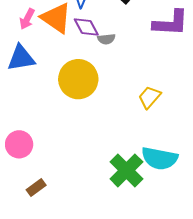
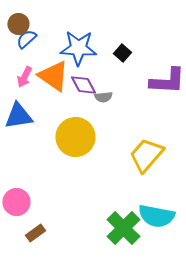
yellow trapezoid: (150, 97) -> (146, 155), size x1.5
brown rectangle: (36, 188) -> (35, 233), moved

